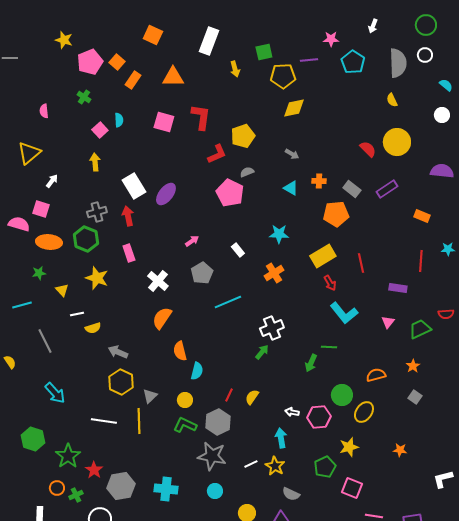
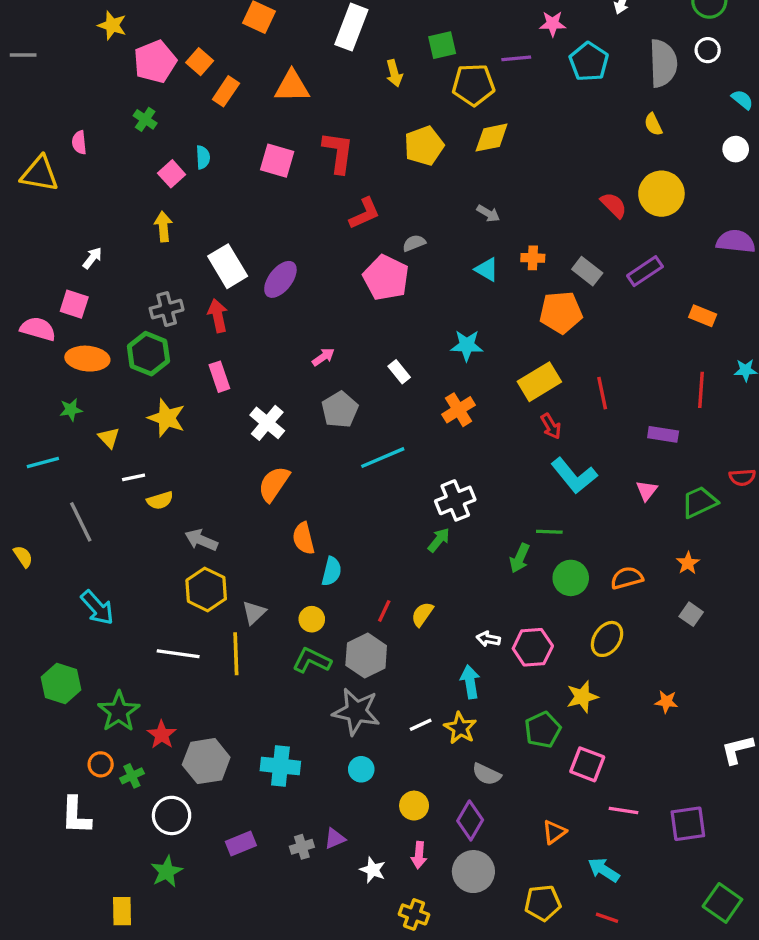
yellow pentagon: (243, 136) -> (424, 146), moved
yellow triangle: (29, 153) -> (40, 174), moved, turned 50
green circle: (342, 395) -> (571, 578), moved

